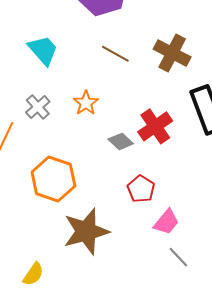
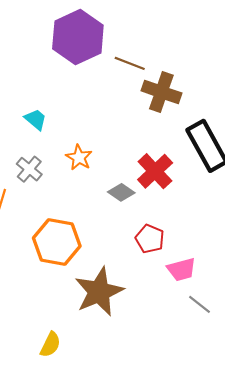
cyan trapezoid: (43, 50) -> (36, 119), moved, size x0.7
brown line: (115, 54) -> (130, 63), moved
pink trapezoid: (166, 222) -> (181, 270), turned 44

